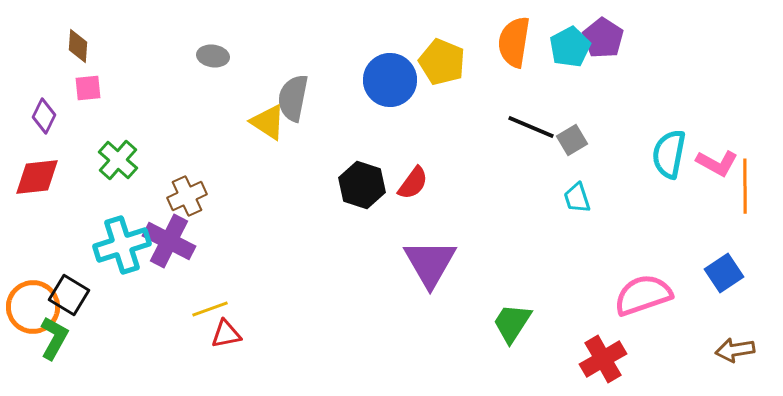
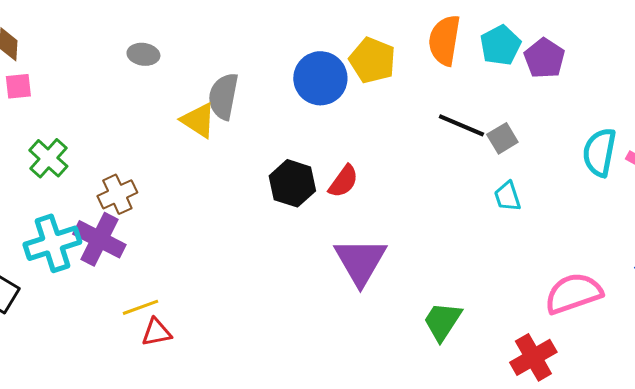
purple pentagon: (603, 38) -> (544, 58), moved

